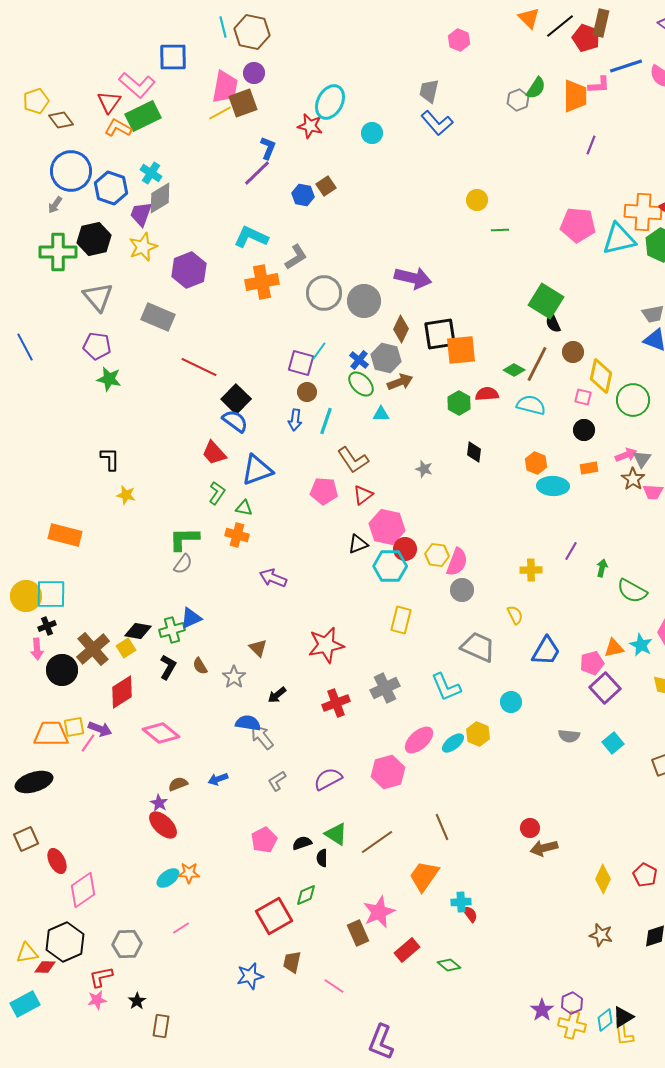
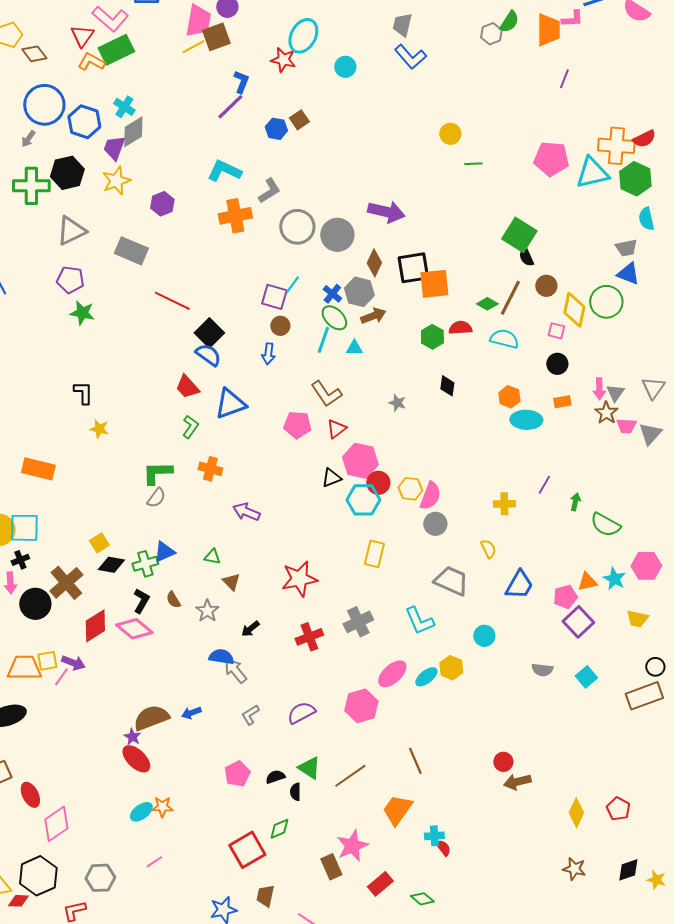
purple hexagon: (189, 270) -> (162, 204), size x0.7
gray triangle: (98, 297) -> (71, 231), turned 44
green circle: (633, 400) -> (606, 302), moved
cyan line: (326, 421) -> (323, 340), moved
pink arrow: (626, 455) -> (599, 389), turned 110
green triangle: (244, 508) -> (212, 557), moved
yellow square: (126, 648) -> (99, 543), moved
pink diamond: (161, 733) -> (134, 629), moved
brown semicircle: (178, 784) -> (151, 718), size x1.8

